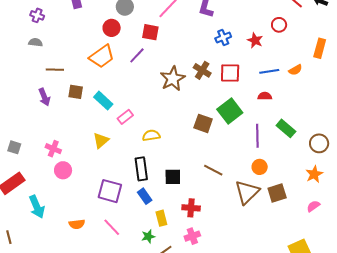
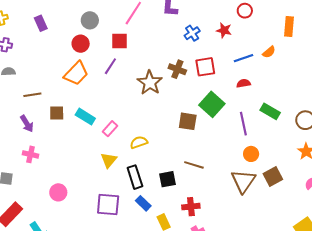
yellow triangle: (101, 140) -> (109, 160), moved
pink cross: (53, 149) -> (31, 154), moved
brown line: (213, 170) -> (194, 165), moved

